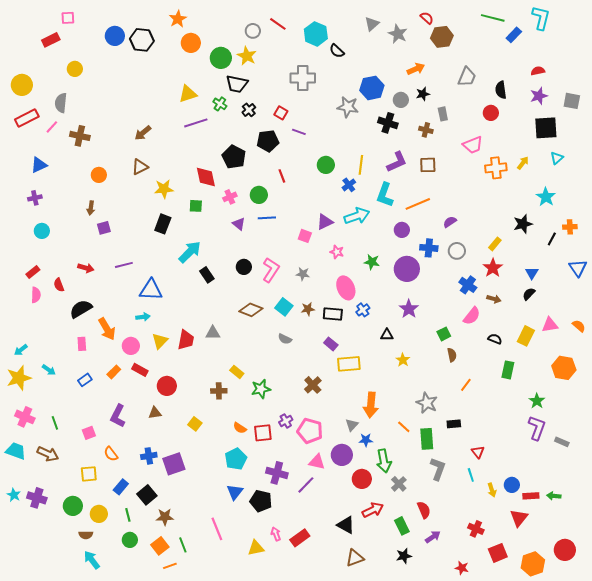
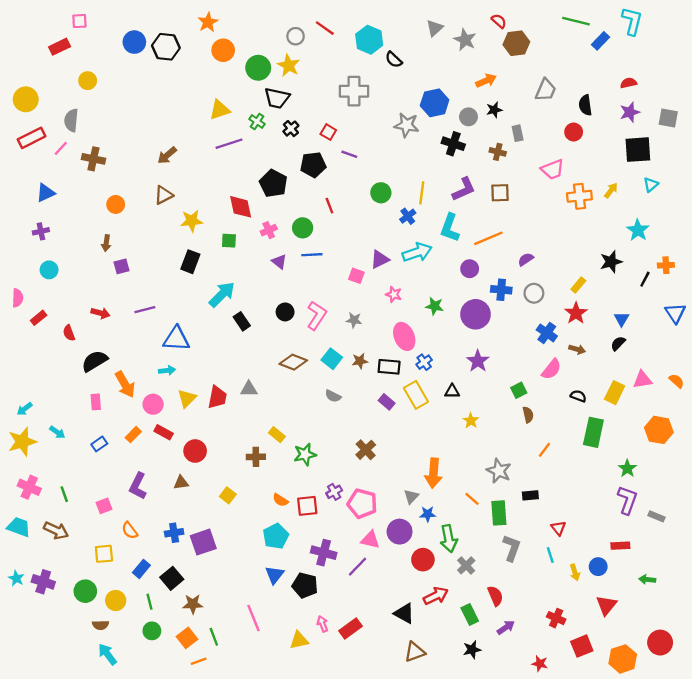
pink semicircle: (36, 295) -> (18, 298), moved
yellow rectangle: (349, 364) -> (416, 395), moved, turned 65
green rectangle: (508, 370) -> (593, 432), size x1.4
red rectangle: (531, 496) -> (620, 546), moved

